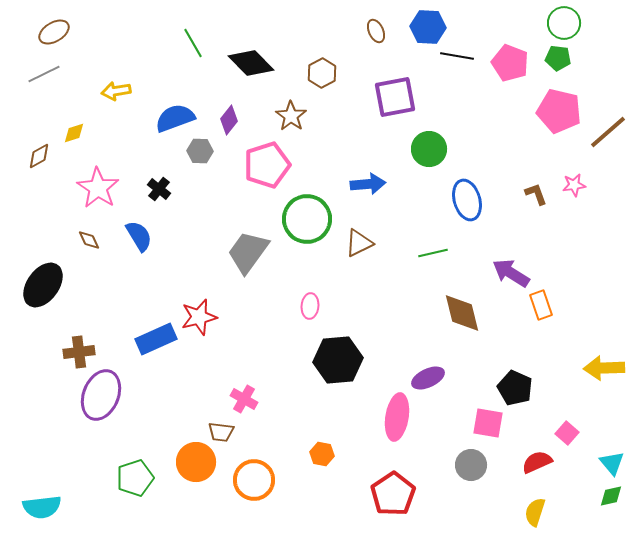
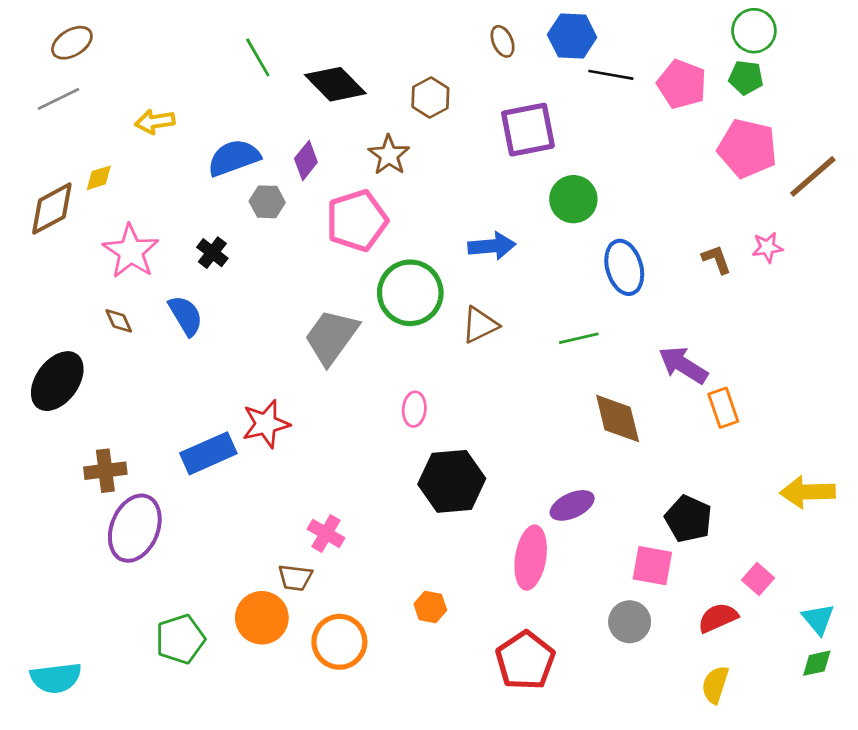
brown diamond: (39, 156) -> (52, 209), size x1.6

